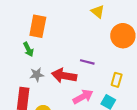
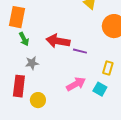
orange rectangle: (38, 26) -> (17, 17), moved
red arrow: (64, 76) -> (58, 41), moved

